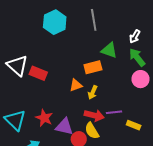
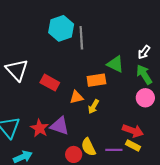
gray line: (94, 20) -> (81, 38), moved
red rectangle: (38, 73) -> (50, 83), moved
purple line: (114, 112) -> (114, 150), moved
red arrow: (94, 115) -> (133, 131), moved
purple triangle: (64, 127) -> (60, 126), moved

